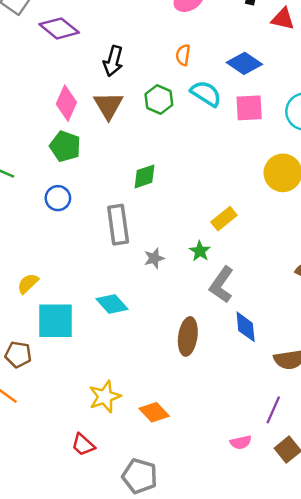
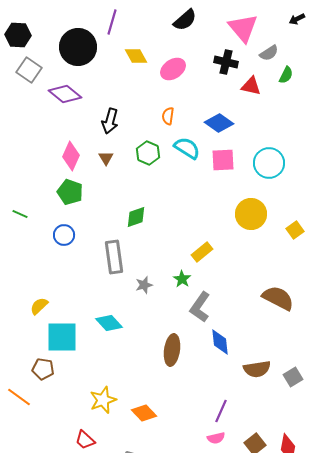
brown triangle: (108, 105) -> (106, 158), size x0.6
brown pentagon: (18, 355) -> (43, 369), moved
purple line: (273, 410) -> (221, 411), moved

